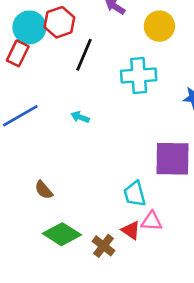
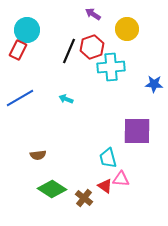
red hexagon: (59, 22) -> (92, 47), moved
brown semicircle: (44, 190) -> (38, 155), turned -56

